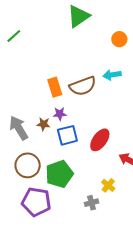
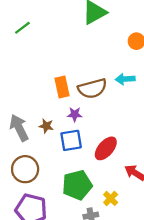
purple star: (60, 114) -> (75, 114), moved
green pentagon: (59, 174) -> (77, 185), moved

